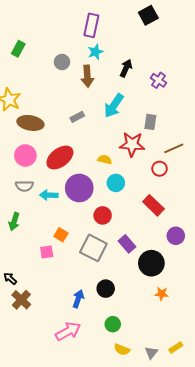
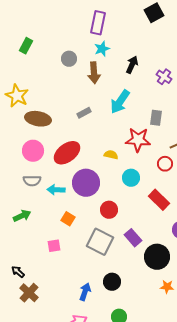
cyan circle: (116, 183) -> (131, 178), moved
green arrow: (14, 222) -> (22, 216), turned -132
orange square: (61, 235) -> (68, 219), moved

